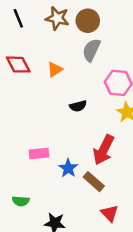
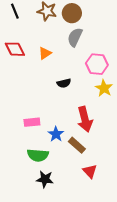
red arrow: (104, 150) -> (85, 119), turned -40
green semicircle: (21, 201) -> (38, 155), moved, size x1.5

